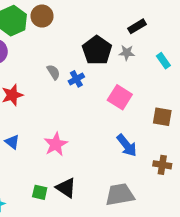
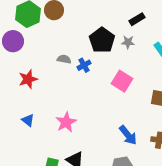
gray semicircle: (53, 72) -> (64, 59), turned -48
blue arrow: (127, 145) -> (128, 135), moved

